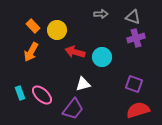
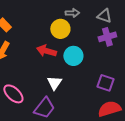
yellow circle: (57, 30) -> (60, 29), moved
white triangle: (83, 84) -> (54, 83), turned -42

